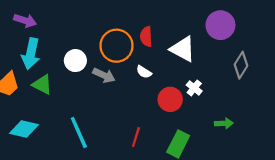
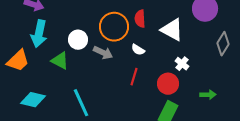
green triangle: (42, 85) -> (60, 61), moved
red circle: (170, 99) -> (168, 84), moved
red line: (136, 137) -> (134, 77), moved

